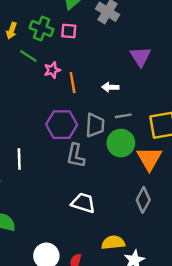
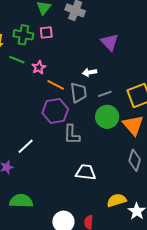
orange line: (73, 83) -> (56, 85), moved, turned -42
gray trapezoid: (95, 125) -> (79, 93), moved
white line: (19, 159) -> (26, 146), turned 60

